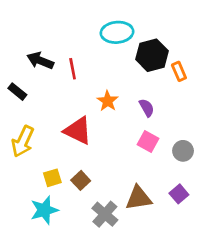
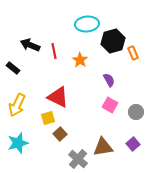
orange star: (108, 101) -> (80, 60), moved
yellow square: (52, 178) -> (48, 118), moved
cyan star: (44, 210) -> (18, 143), moved

